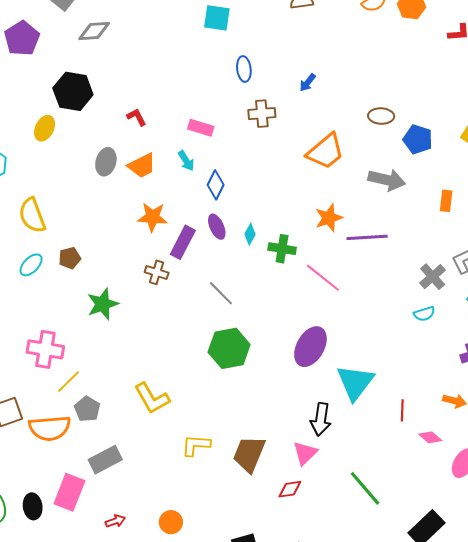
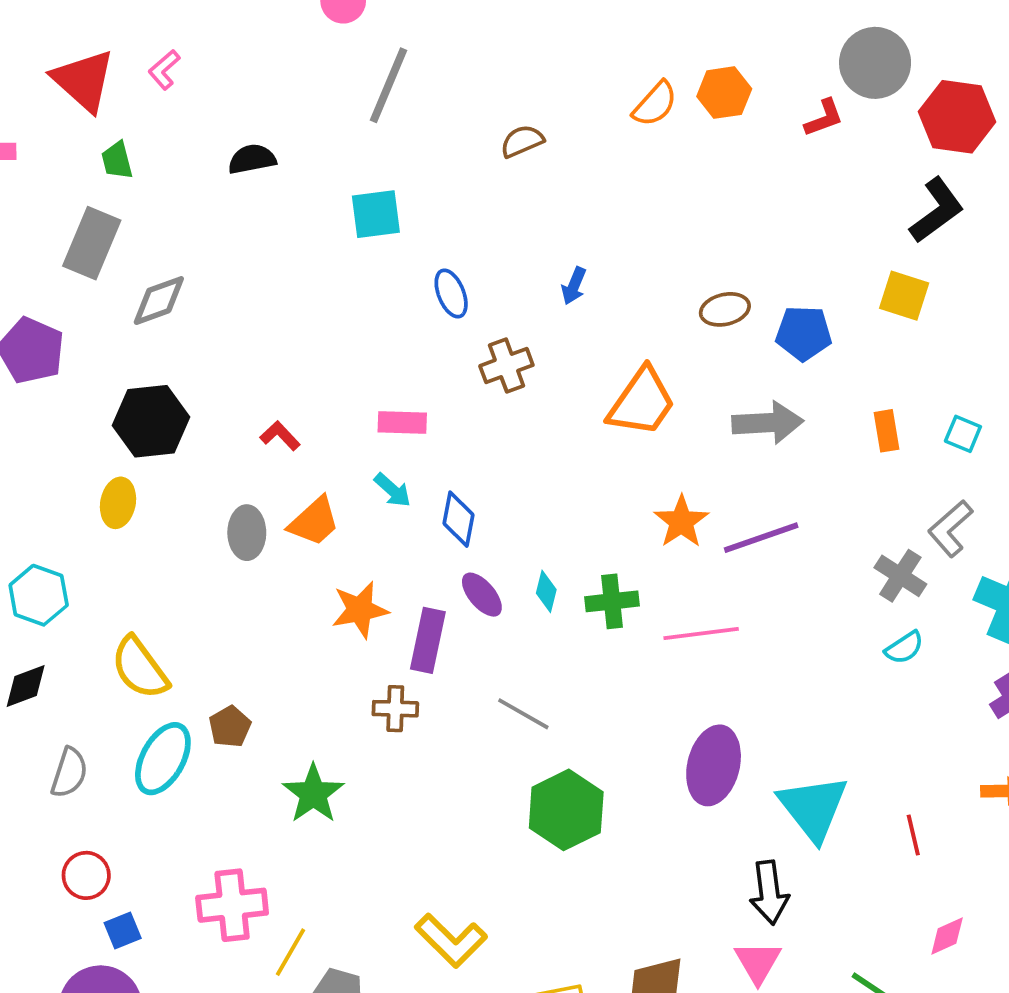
cyan ellipse: (31, 265) -> (163, 759), size x1.5
pink line: (323, 278) -> (701, 634), turned -30
pink diamond: (430, 437) -> (947, 936), moved, turned -50

